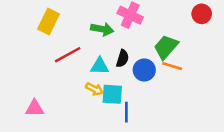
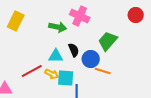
red line: (68, 55) -> (32, 71), moved
black semicircle: (123, 59) -> (74, 50), turned -40
orange line: (172, 66) -> (103, 71), moved

